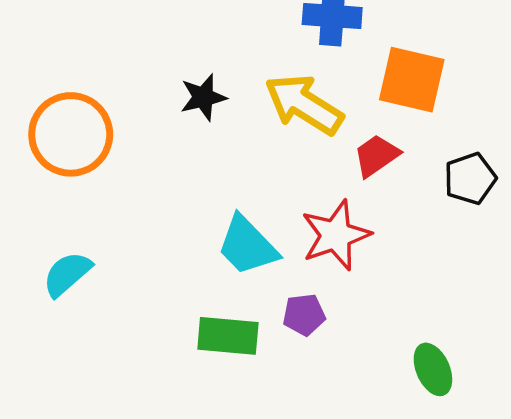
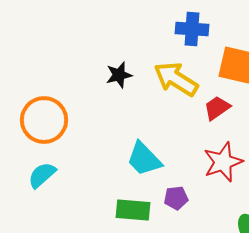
orange circle: (71, 134) -> (44, 120), moved
red star: (336, 235) -> (223, 162), moved

